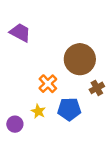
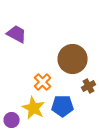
yellow star: (38, 111) -> (34, 108), size x1.6

